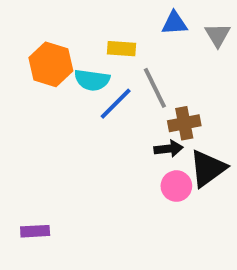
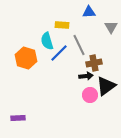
gray triangle: (218, 35) -> (111, 27), moved
orange hexagon: (51, 64) -> (26, 58), moved
cyan semicircle: (92, 80) -> (47, 41), turned 66

